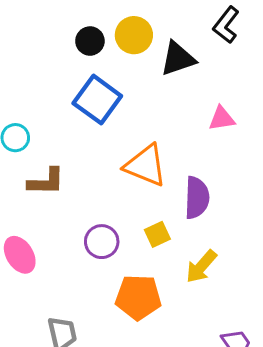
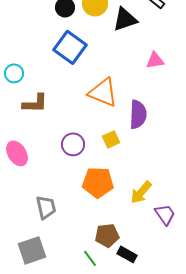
yellow arrow: (201, 266) -> (141, 192), moved

